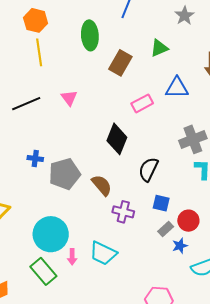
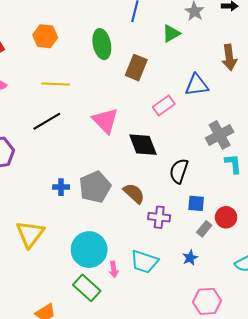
green triangle: (159, 48) -> (171, 33), moved
yellow line: (39, 52) -> (56, 84), moved, turned -72
pink triangle: (69, 98) -> (105, 121), moved, size x1.6
black diamond: (117, 139) -> (143, 145), turned -36
blue cross: (35, 159) -> (61, 187), moved
blue star: (180, 246) -> (190, 258), moved

